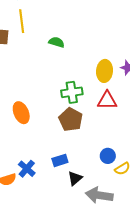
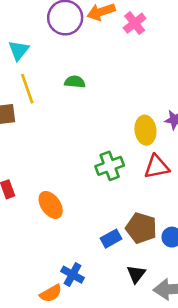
green semicircle: (56, 42) -> (75, 82), moved
brown pentagon: (71, 119) -> (141, 228), moved
blue rectangle: (60, 160) -> (111, 239), moved

